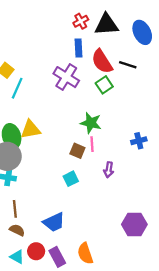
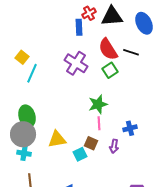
blue rectangle: (79, 48) -> (79, 27), moved
green star: (91, 123) -> (98, 104), turned -30
yellow triangle: (31, 130) -> (57, 139), moved
blue cross: (139, 141) -> (130, 128), moved
brown square: (77, 151) -> (91, 143), moved

